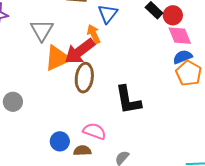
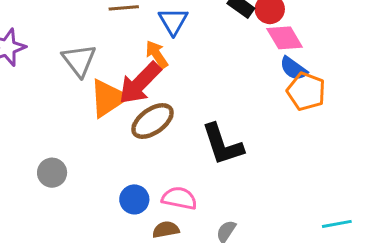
blue semicircle: (183, 57) -> (293, 69), turned -114
brown ellipse: (84, 78) -> (152, 121), turned 56
blue circle: (60, 141) -> (134, 199), moved

